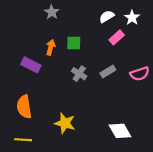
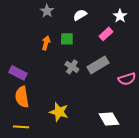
white semicircle: (107, 17) -> (80, 15), moved
purple rectangle: (31, 65) -> (18, 73), moved
gray rectangle: (108, 72) -> (98, 65), size x1.5
pink semicircle: (140, 74) -> (127, 79), moved

